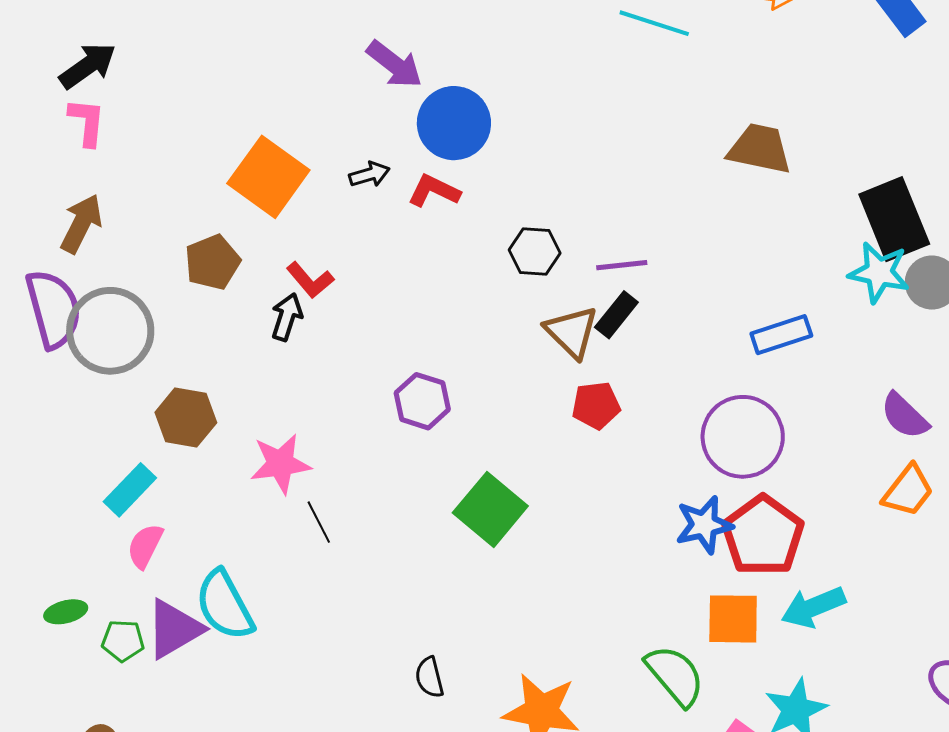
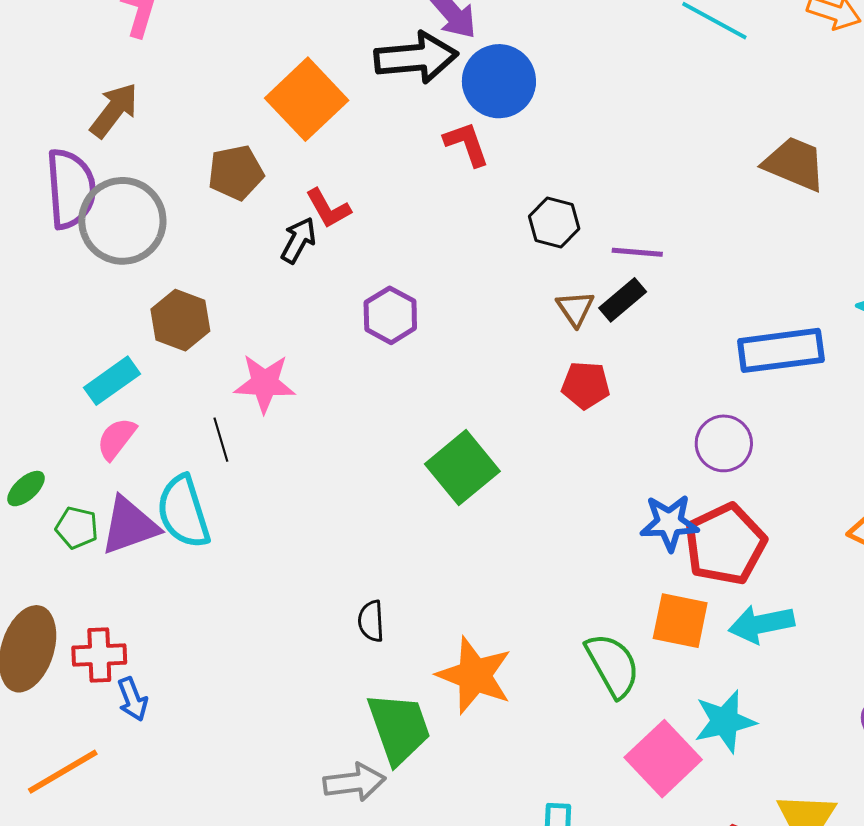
black arrow: (369, 174) -> (416, 58), moved, size x2.0
red L-shape: (434, 191) -> (467, 144), turned 34
brown triangle: (572, 332) -> (575, 308), size x0.7
blue rectangle: (781, 335) -> (781, 350), size x1.4
purple hexagon: (422, 401) -> (390, 315), moved
purple circle: (743, 437) -> (724, 443), size x0.7
black line: (319, 522) -> (221, 440), moved
green ellipse: (66, 612) -> (26, 489), turned -39

